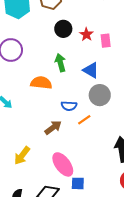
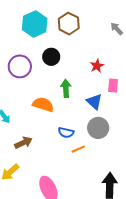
black circle: (63, 29) -> (51, 57), moved
pink rectangle: (106, 41) -> (113, 86), moved
brown arrow: (53, 128) -> (23, 143), moved

